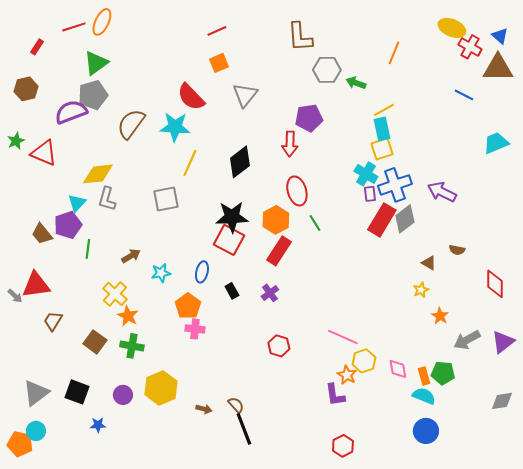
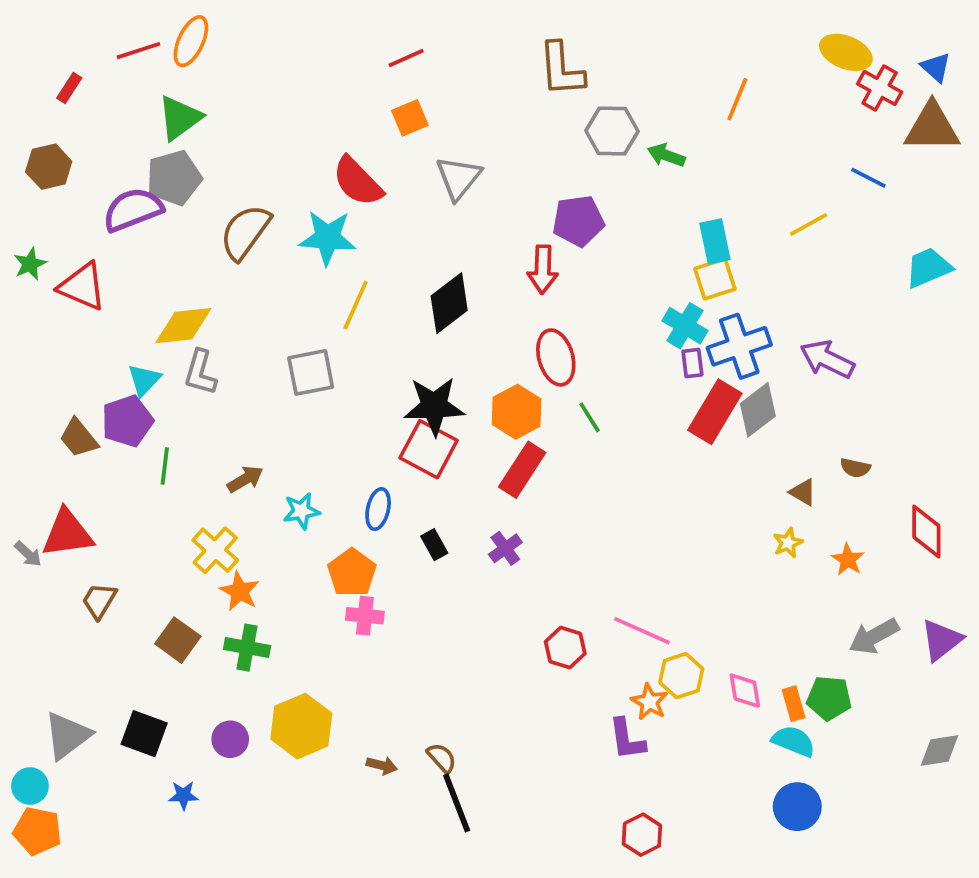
yellow line: (384, 110) -> (808, 225), moved
orange star: (440, 316) -> (848, 560), moved
red hexagon: (279, 346) -> (565, 648), moved
cyan circle: (36, 431) -> (30, 786), moved

